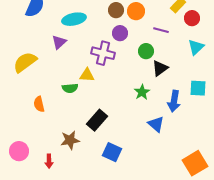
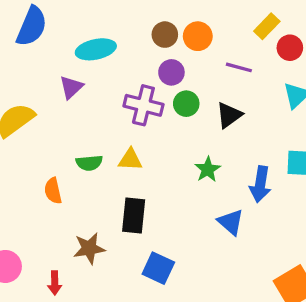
green circle: (146, 51) -> (186, 104), moved
black triangle: (160, 68) -> (229, 115), moved
yellow triangle: (87, 75) -> (130, 160), moved
orange semicircle: (39, 104) -> (53, 191), moved
black rectangle: (97, 120) -> (134, 215), turned -35

